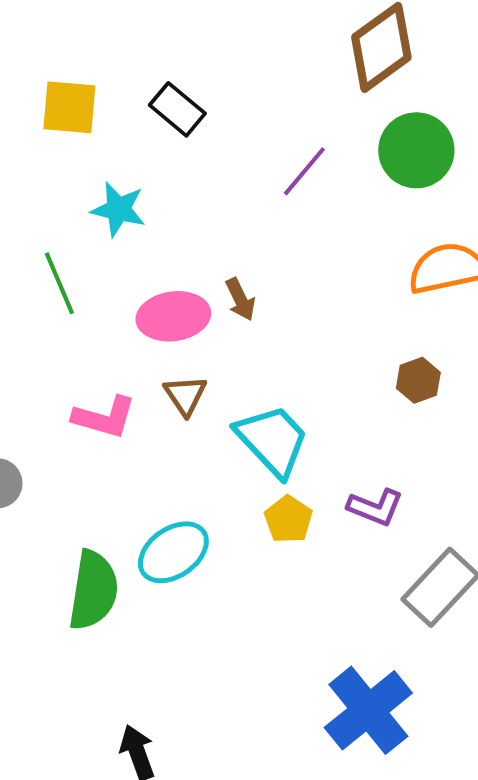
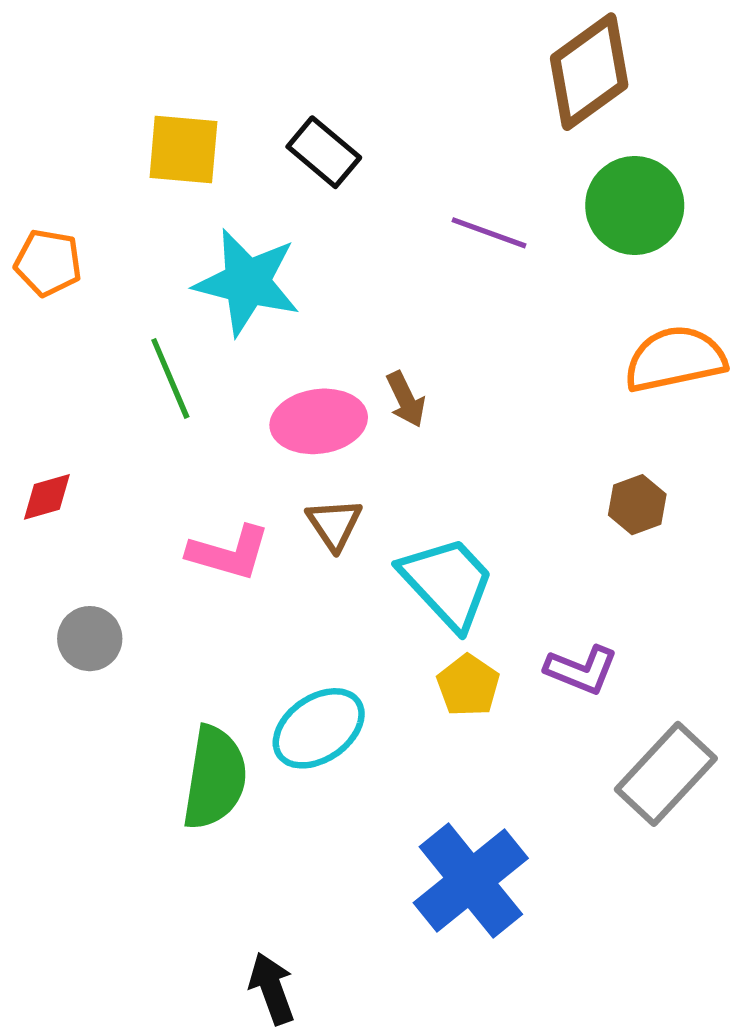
purple line: (304, 171) -> (489, 233), turned 70
cyan star: (118, 209) -> (247, 282), size x1.5
blue cross: (368, 710) -> (471, 881), moved

